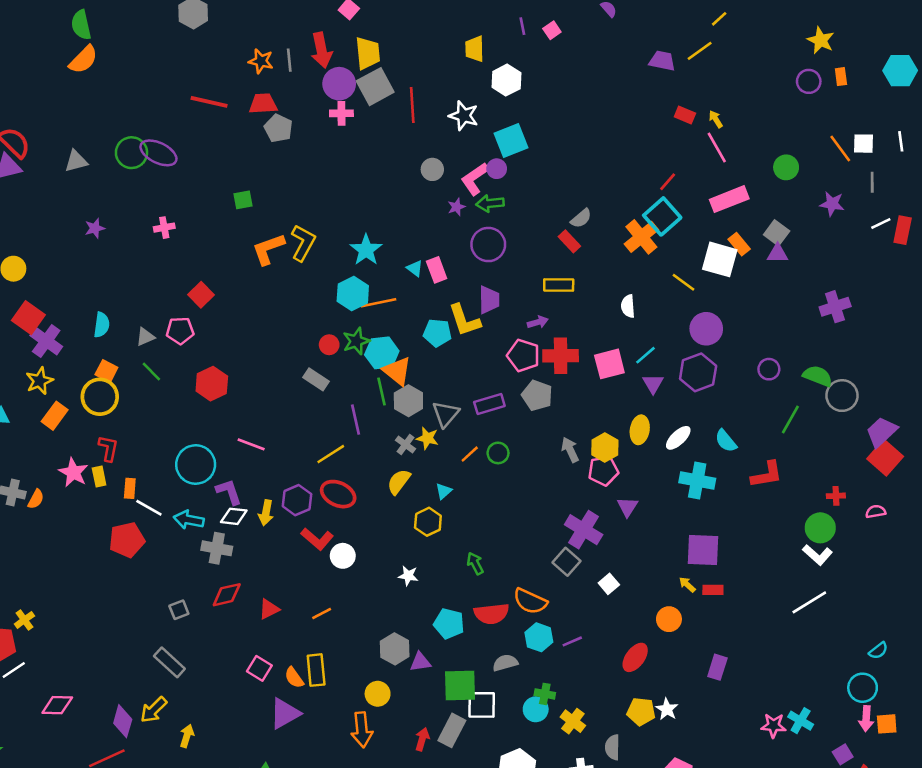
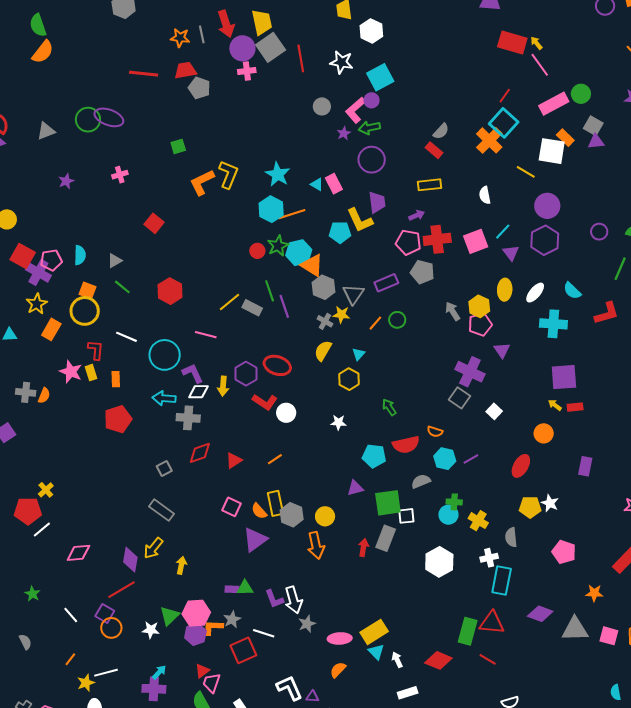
red rectangle: (685, 115) -> (512, 43), size x1.8
green circle: (786, 167) -> (581, 94), moved
pink pentagon: (180, 331) -> (51, 260), moved
gray rectangle: (316, 379) -> (252, 308), moved
green line: (382, 392) -> (270, 291), moved
yellow line: (331, 454) -> (229, 302), moved
white line: (149, 508) -> (127, 337), moved
orange semicircle: (530, 601) -> (435, 432), size x0.6
gray hexagon: (395, 649) -> (292, 515), moved
white square: (482, 705) -> (406, 516), size x0.7

